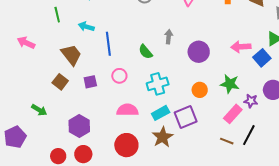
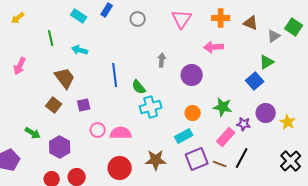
pink arrow: (26, 43) -> (20, 66), turned -90
blue line: (108, 44) -> (115, 75), moved
pink arrow: (241, 47) -> (214, 47), moved
green semicircle: (146, 52) -> (139, 87), moved
pink circle: (119, 76) -> (98, 130), moved
cyan rectangle: (161, 113) -> (184, 136), moved
purple square: (186, 117) -> (197, 159), moved
purple hexagon: (79, 126) -> (60, 147), moved
brown star: (163, 137) -> (156, 160), turned 30

